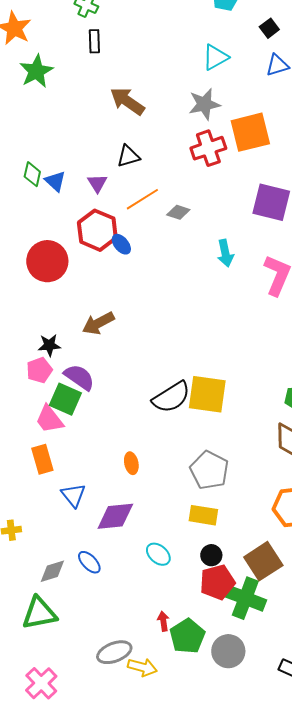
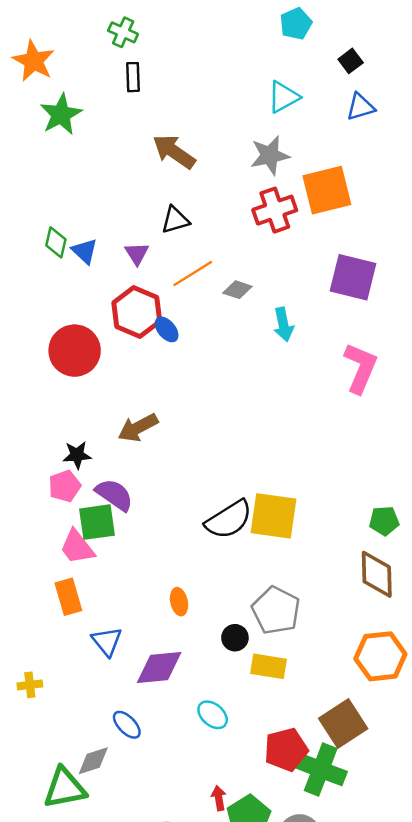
cyan arrow: (225, 253) -> (283, 324), moved
green square: (65, 399) -> (97, 522), turned -32
black circle: (211, 555) -> (235, 638), moved
gray diamond: (52, 571) -> (93, 761), moved

